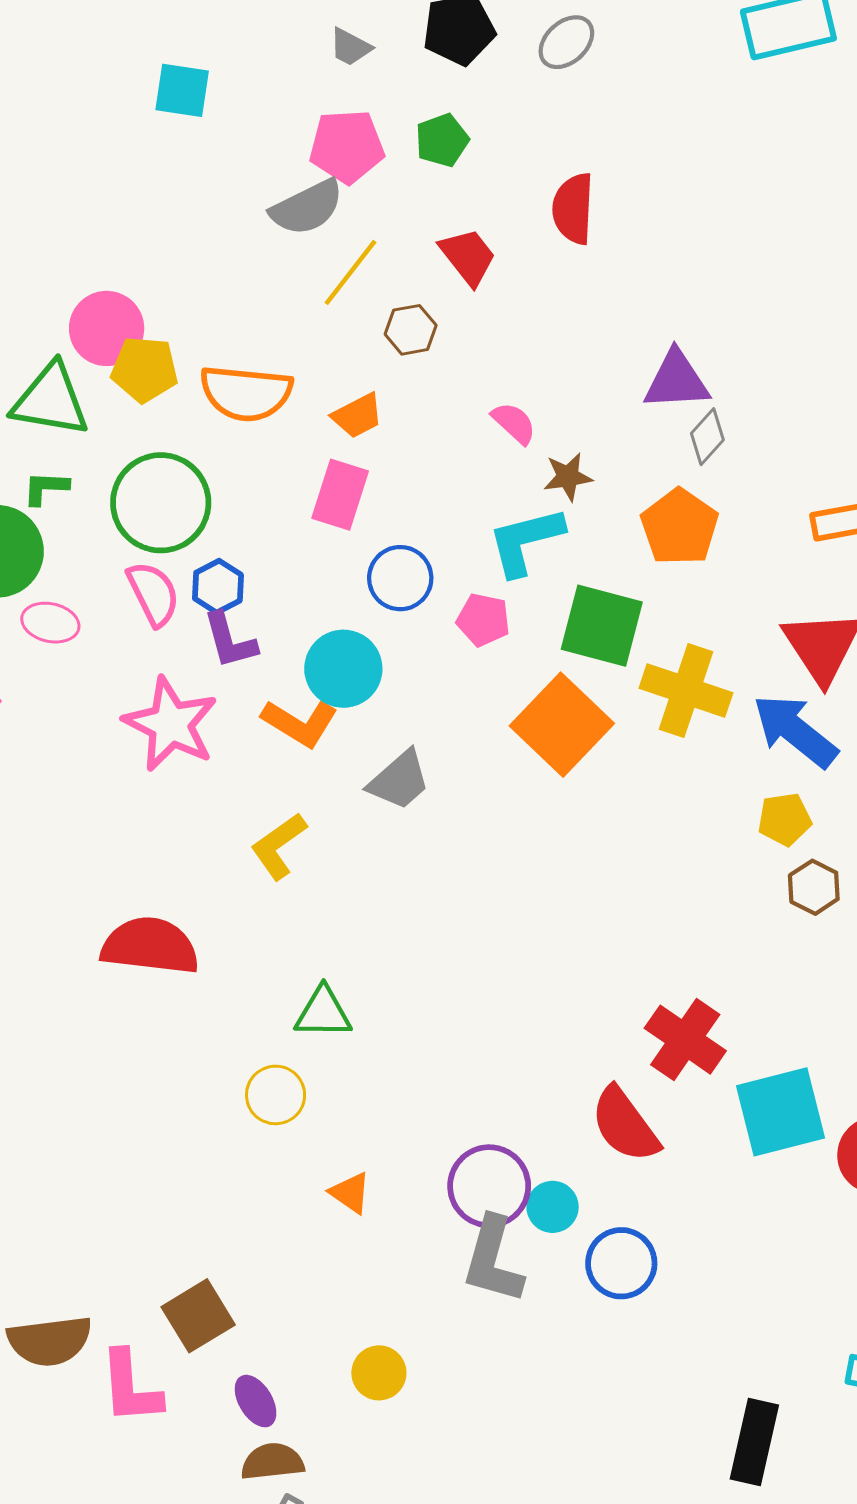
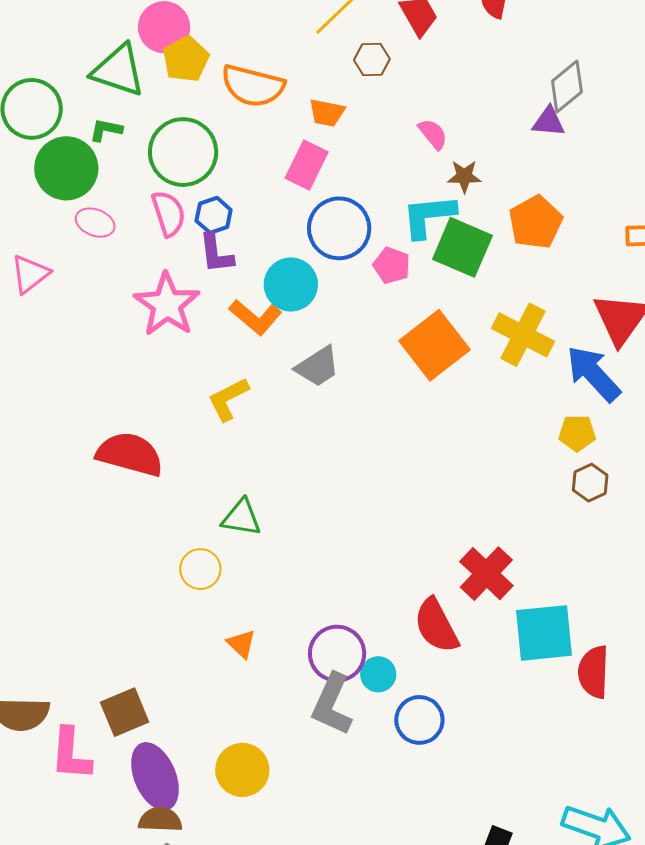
yellow pentagon: (145, 369) -> (186, 59), turned 30
purple triangle: (676, 380) -> (549, 122), size x0.7
orange trapezoid: (358, 416) -> (327, 113), turned 30
gray diamond: (707, 437) -> (567, 86), moved, size x1.4
blue circle: (400, 578) -> (339, 228), size x1.4
green square: (602, 626) -> (462, 247), moved
yellow circle: (379, 1373) -> (242, 770), size x1.4
purple ellipse: (256, 1401) -> (155, 776), size x1.8

